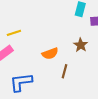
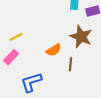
brown star: (81, 45) -> (81, 37), size x1.6

